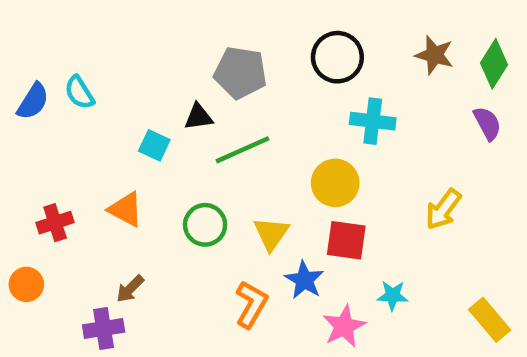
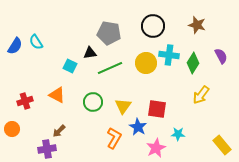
green diamond: (494, 64) -> (193, 63), moved
yellow circle: (335, 183) -> (146, 63), moved

